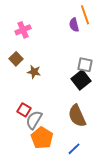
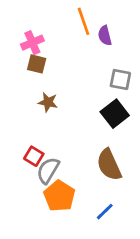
orange line: (85, 15) -> (83, 21), moved
brown square: (16, 59) -> (37, 64), moved, turned -32
gray square: (85, 65) -> (120, 80), moved

